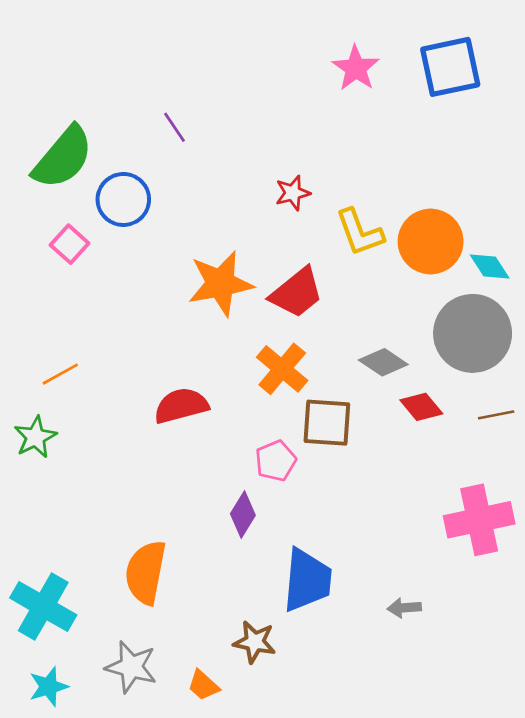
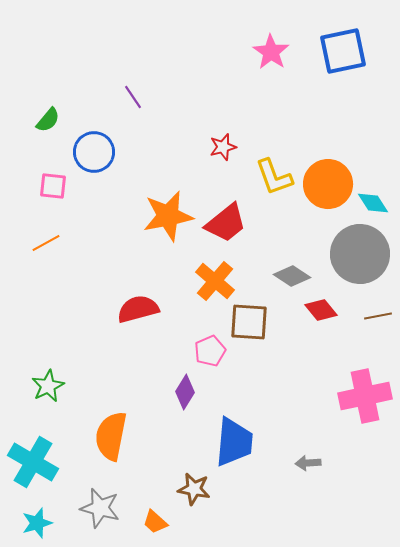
green semicircle: (63, 157) -> (48, 120), size x0.5
pink square: (70, 244) -> (53, 186), turned -36
orange line: (60, 374) -> (46, 243), moved
green star: (35, 437) -> (48, 386), moved

